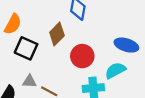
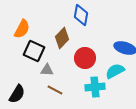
gray triangle: (29, 81) -> (47, 70), moved

